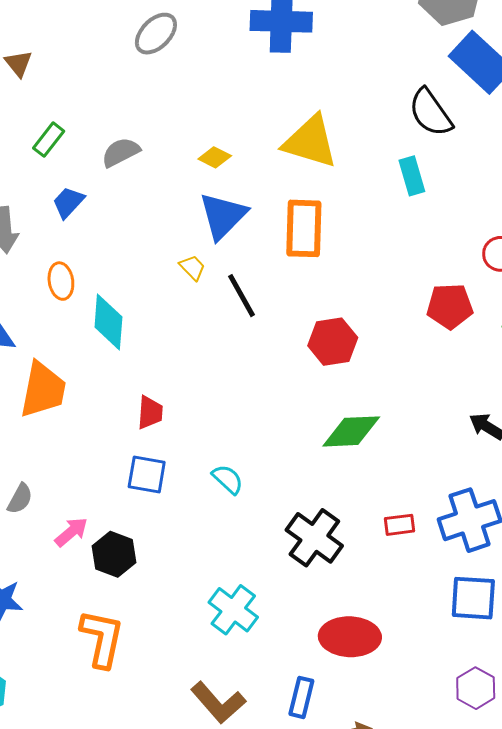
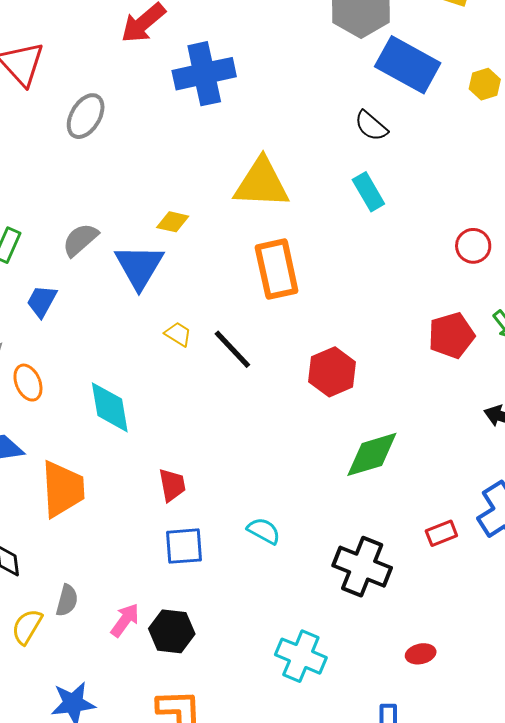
black semicircle: (431, 113) -> (371, 126), size x0.7
blue triangle: (223, 216) -> (139, 266), moved
orange ellipse: (61, 281) -> (28, 383), moved
red pentagon: (450, 306) -> (451, 335), moved
red ellipse: (350, 637) -> (421, 654), size x0.5

